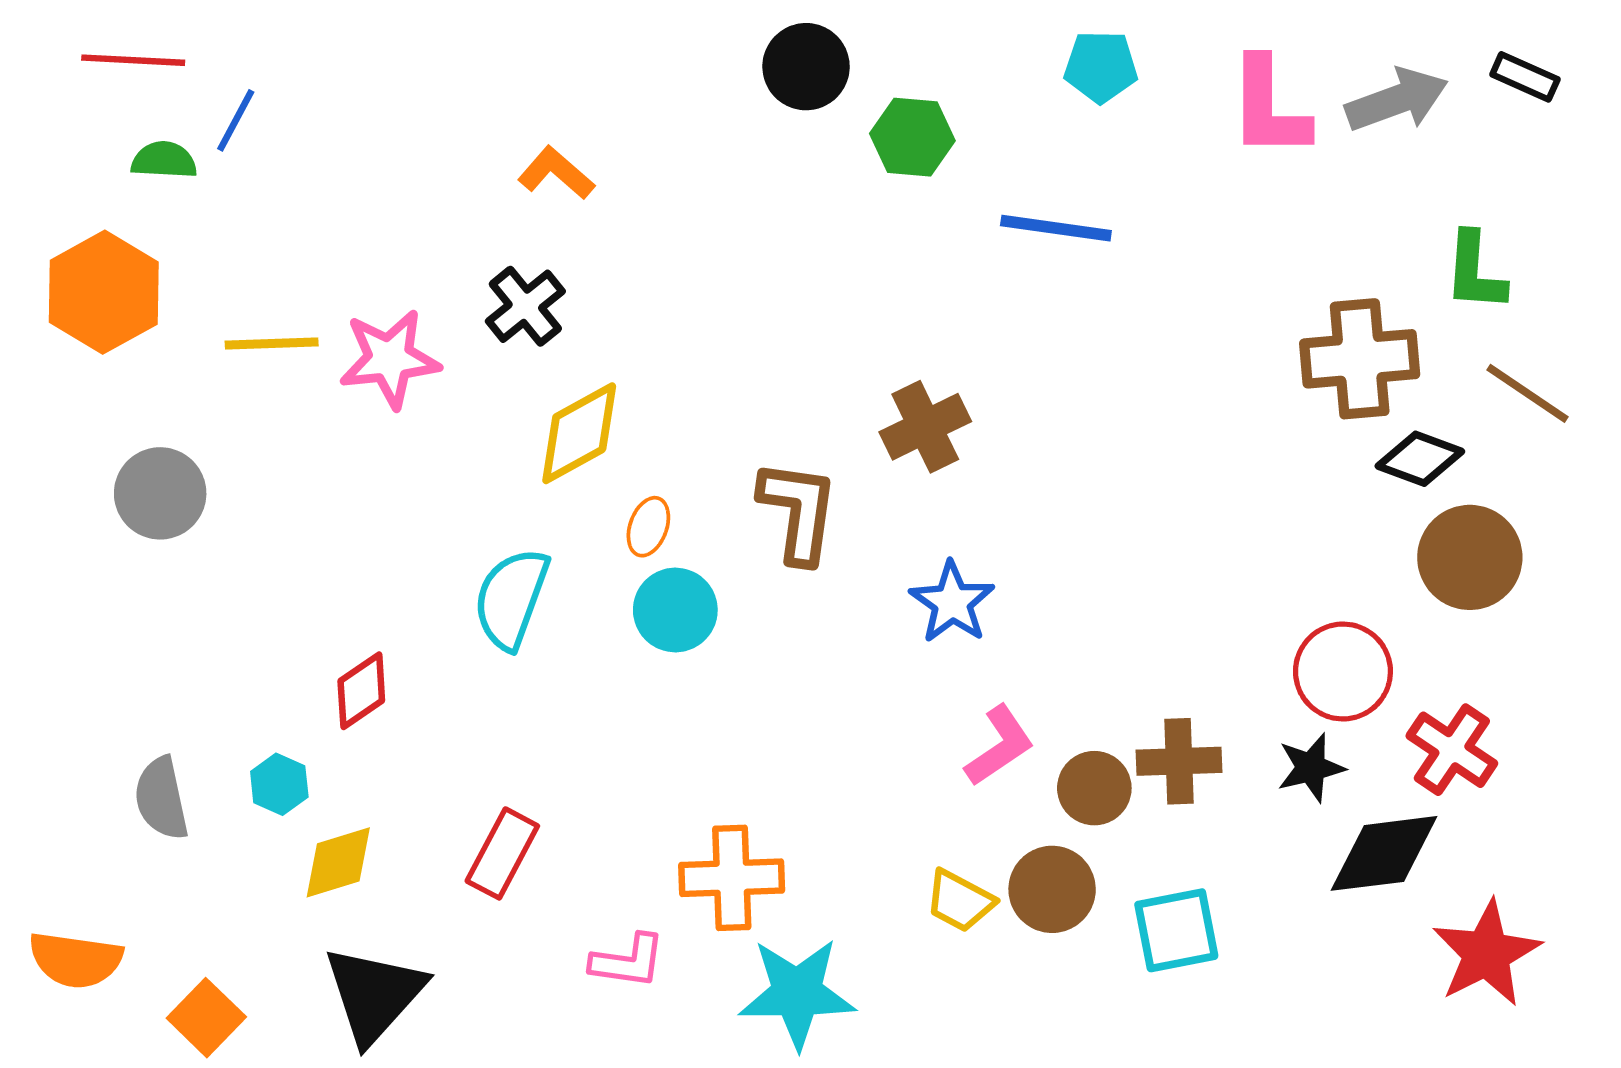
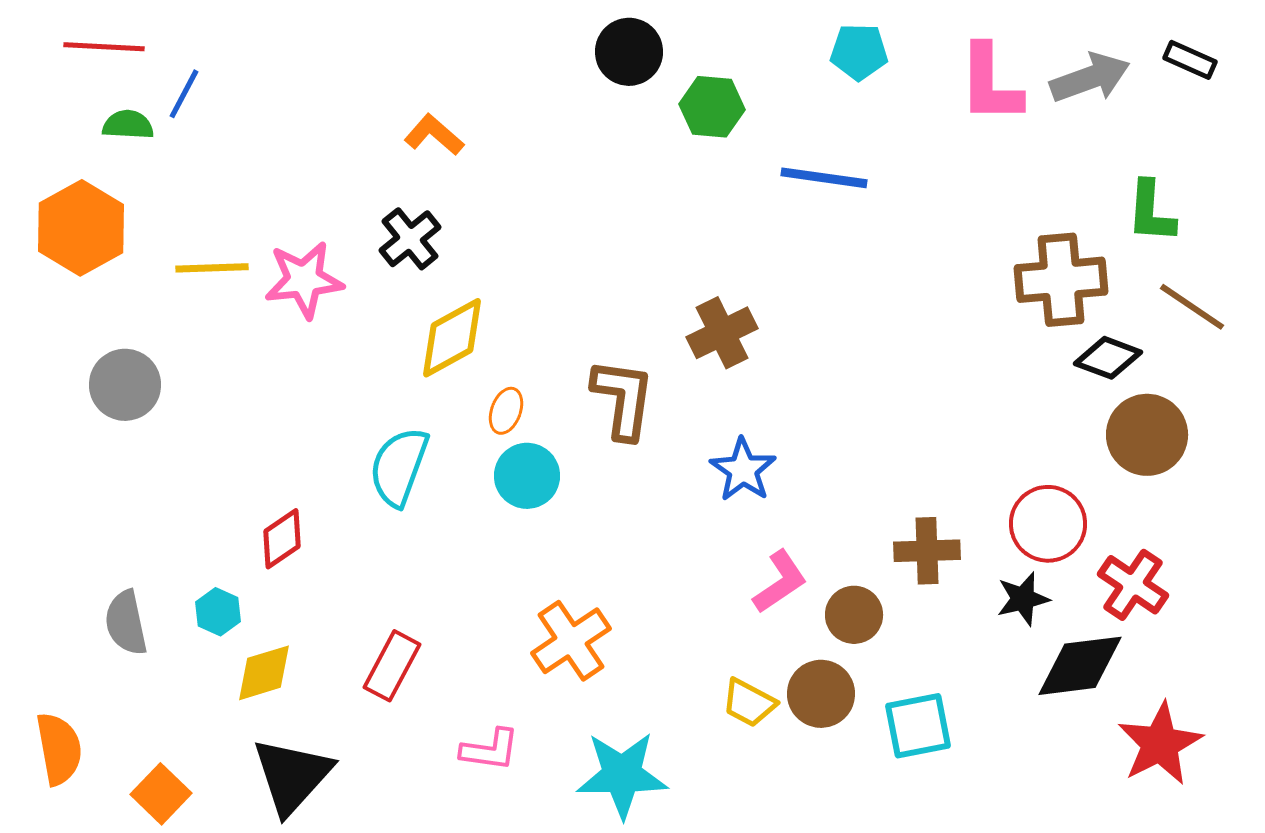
brown cross: (1179, 761) -> (927, 551), moved
orange cross: (732, 878) -> (571, 641), moved, turned -32
orange semicircle: (76, 960) -> (59, 749), turned -108

